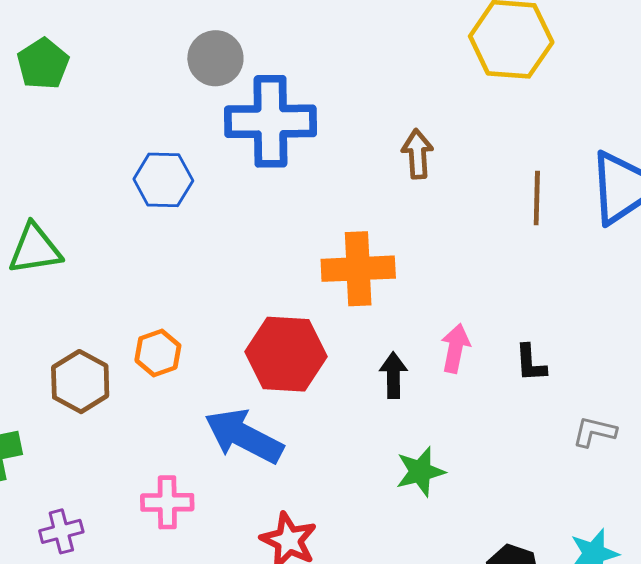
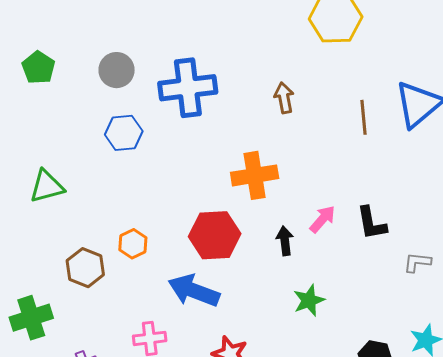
gray circle: (215, 58) -> (117, 70), moved
pink arrow: (455, 348) -> (322, 219), turned 36
black L-shape: (531, 363) -> (371, 223), size x1.4

